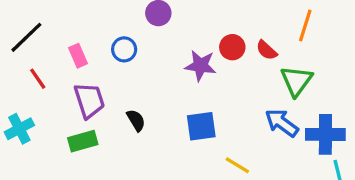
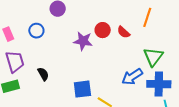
green triangle: (296, 81) -> (153, 57), moved
blue arrow: (282, 123) -> (132, 77), turned -70
blue square: (201, 126) -> (82, 89), moved

